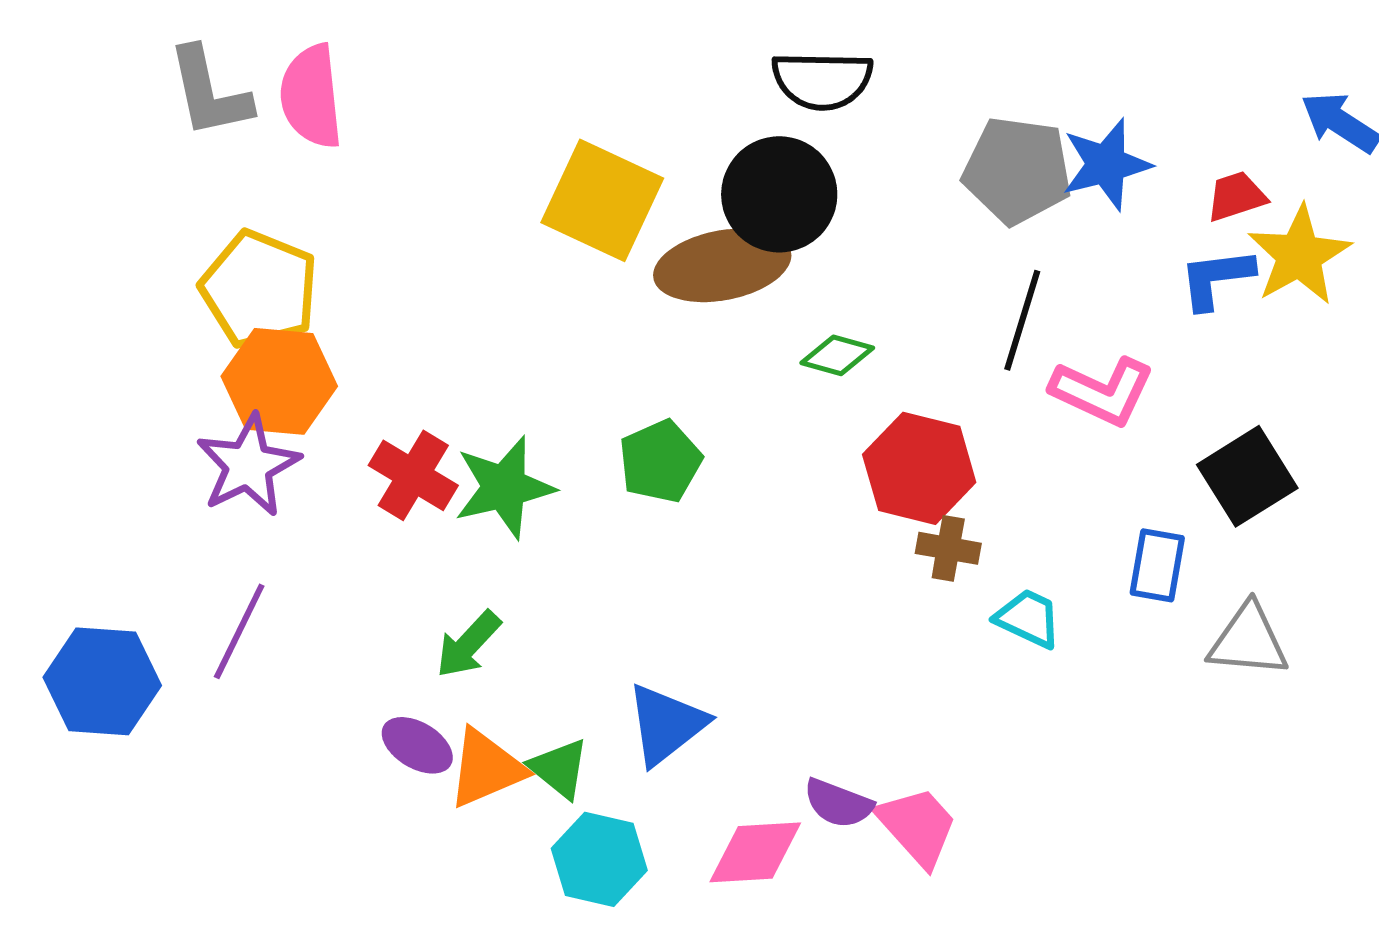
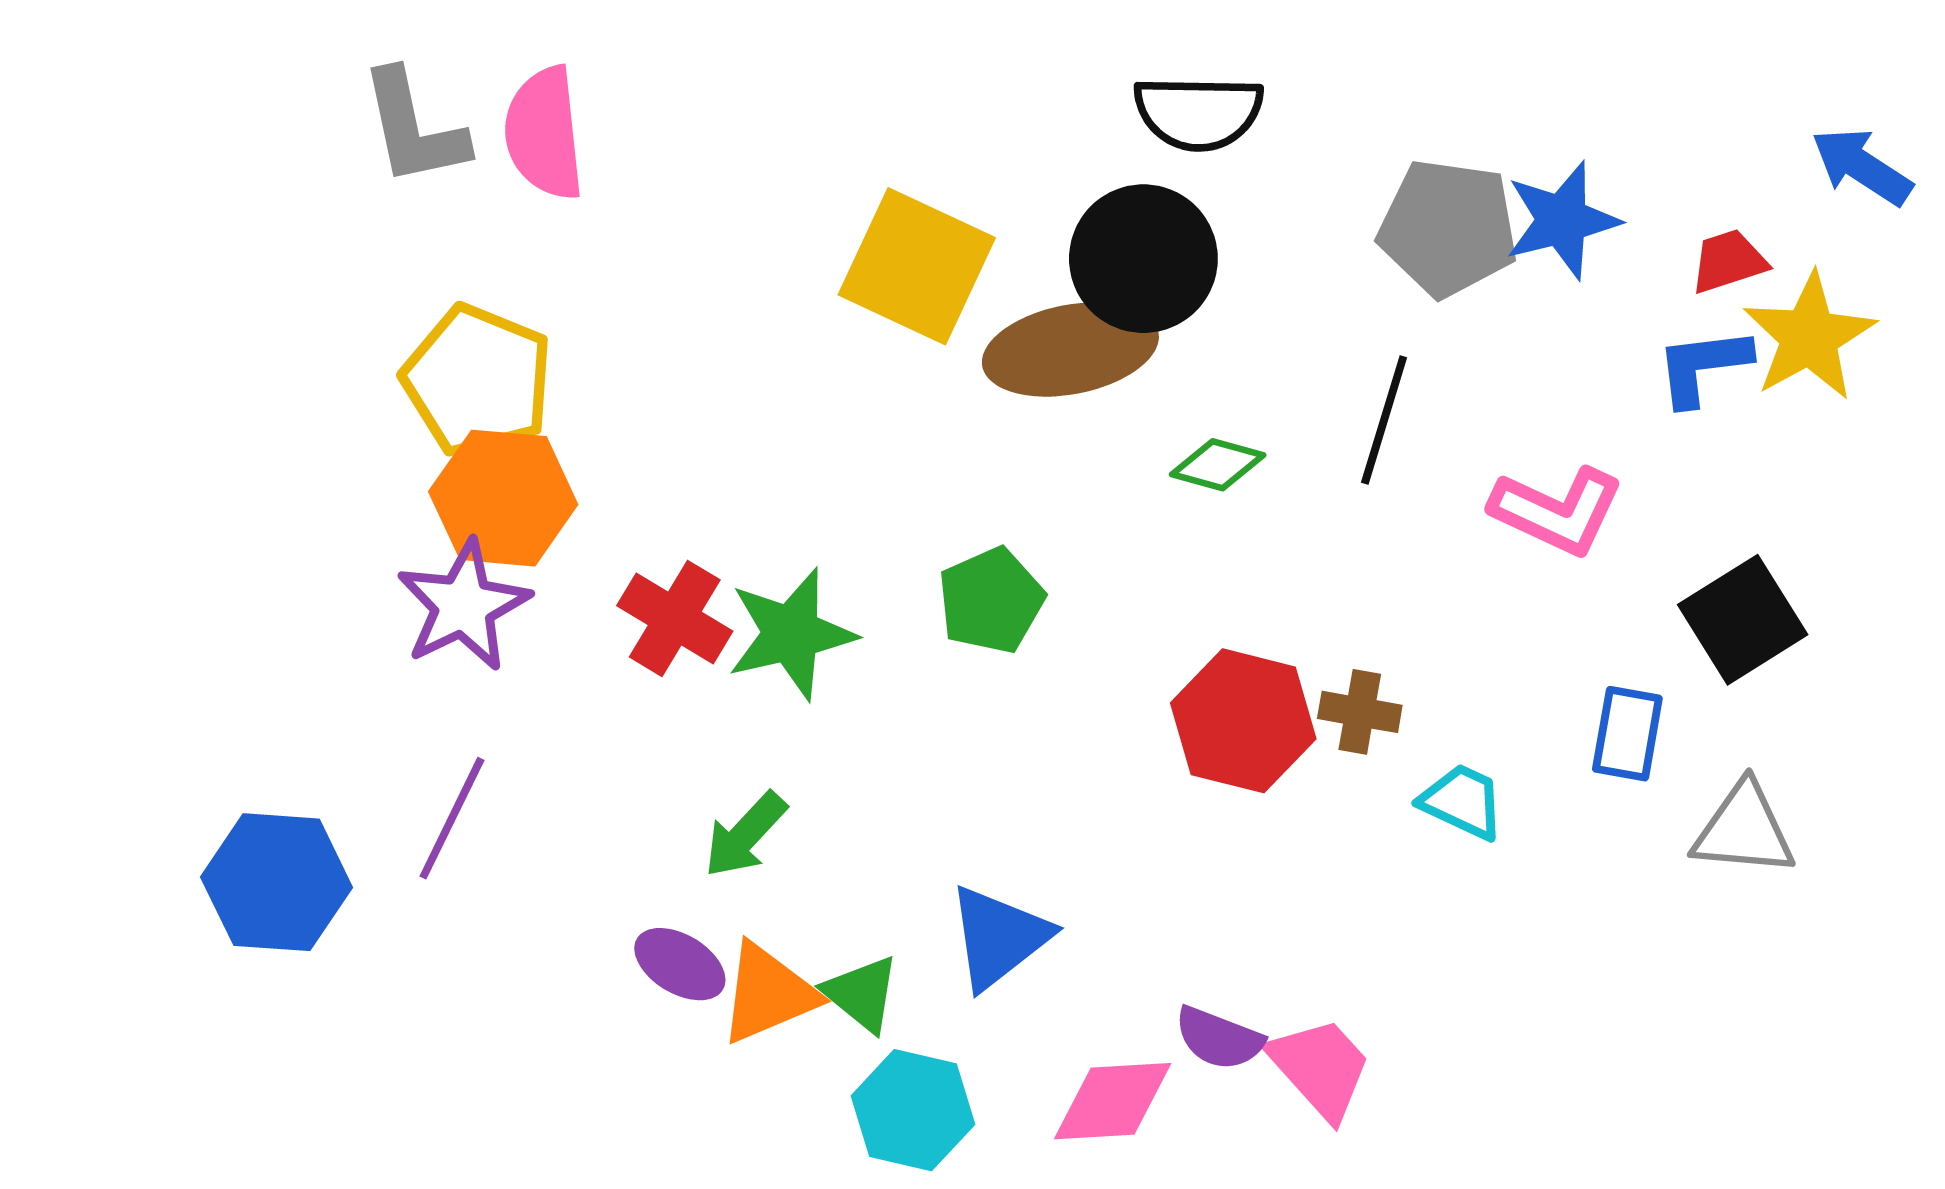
black line: (1022, 320) -> (1384, 420), moved
red hexagon: (919, 468) -> (1243, 721), moved

